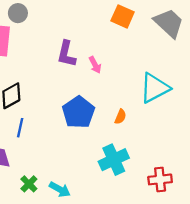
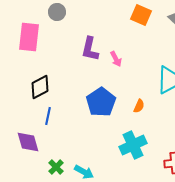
gray circle: (18, 13) -> (57, 12), moved

